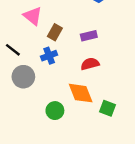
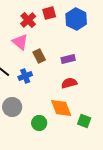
brown rectangle: (55, 32) -> (39, 56), turned -56
blue cross: (49, 56) -> (25, 76), moved
gray circle: (23, 77) -> (12, 107), moved

